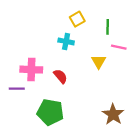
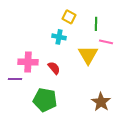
yellow square: (77, 19) -> (69, 17), turned -32
yellow triangle: (99, 62) -> (88, 55), size x1.5

